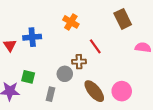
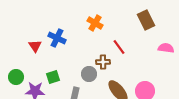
blue cross: (32, 37) -> (57, 38), turned 30
green square: (28, 77) -> (53, 77), turned -32

